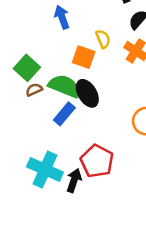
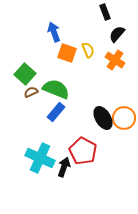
orange square: (84, 57) -> (67, 53), moved
black ellipse: (87, 93) -> (103, 118), moved

